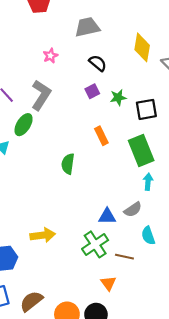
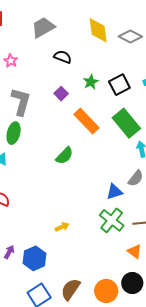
pink star: (50, 56) -> (11, 61), moved
purple square: (92, 91) -> (61, 94), moved
orange rectangle: (101, 136) -> (87, 121), size x1.5
green semicircle: (68, 164) -> (64, 156), turned -126
yellow arrow: (43, 235) -> (62, 227), size x0.6

